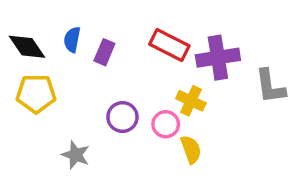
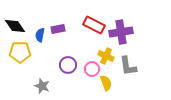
blue semicircle: (72, 40) -> (40, 35), moved
purple rectangle: (104, 52) -> (58, 29), turned 56
gray L-shape: (270, 86) -> (128, 66), moved

